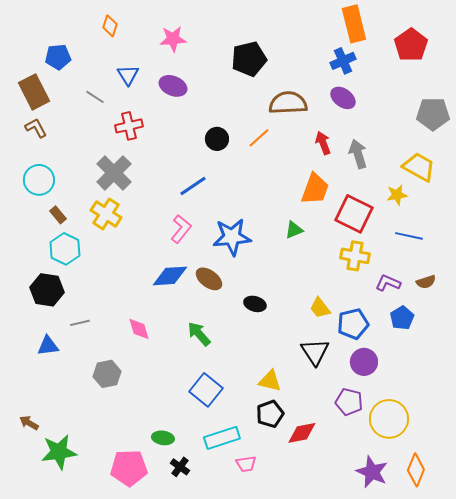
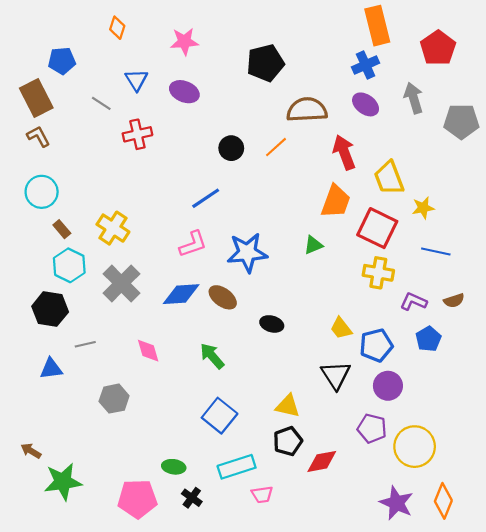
red arrow: (323, 143) -> (344, 152), size x1.4
gray arrow: (358, 154) -> (413, 98), moved
yellow trapezoid: (419, 167) -> (389, 178), moved, turned -140
gray cross: (114, 173) -> (121, 283), moved
pink L-shape: (181, 229) -> (193, 244), turned 32

